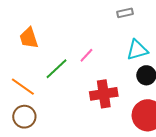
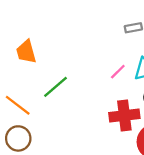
pink line: (86, 55) -> (118, 72), moved
red cross: (104, 94) -> (124, 116), moved

